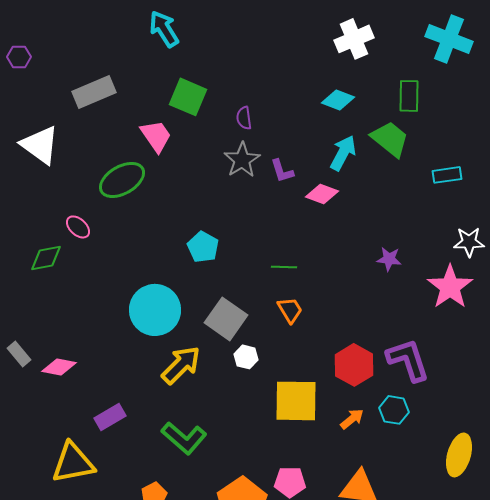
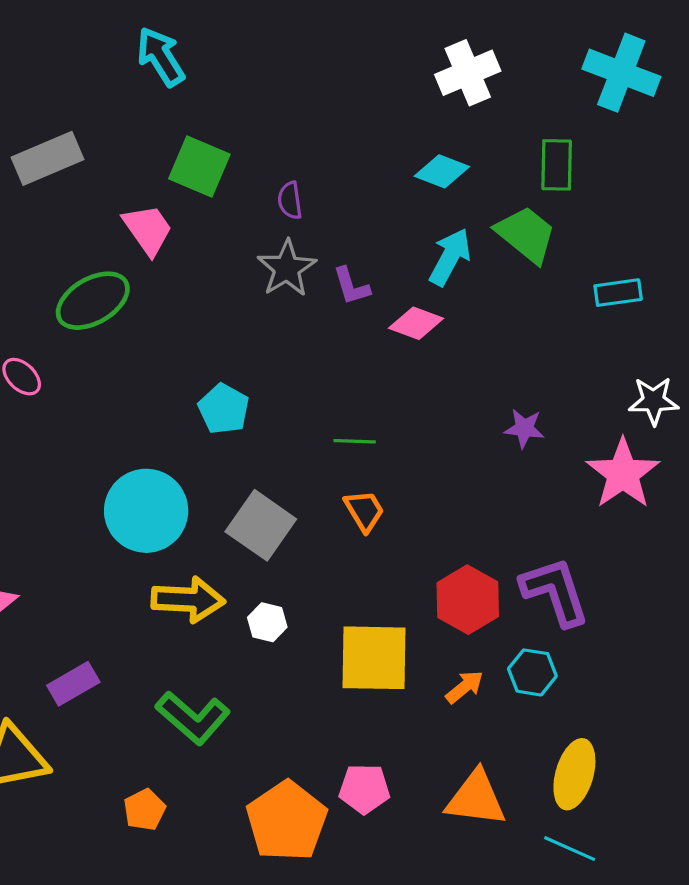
white hexagon: (246, 357) -> (267, 622), moved
yellow arrow: (181, 365) -> (188, 600), turned 48
yellow ellipse: (459, 455) -> (574, 774), moved

